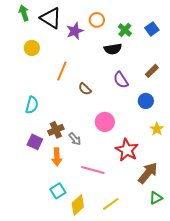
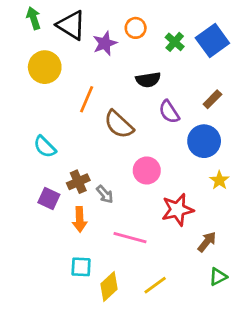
blue square: (152, 29) -> (212, 41), size x1.6
yellow circle: (32, 48) -> (45, 67), size x1.5
black semicircle: (113, 49) -> (148, 80), moved
brown semicircle: (85, 89) -> (119, 124), size x1.6
blue circle: (146, 101) -> (204, 141), size x1.5
cyan semicircle: (32, 105) -> (45, 147), turned 120
red star: (127, 150) -> (177, 210), turned 30
brown arrow: (148, 173) -> (207, 242), size x0.7
cyan square: (58, 191) -> (81, 267), turned 35

